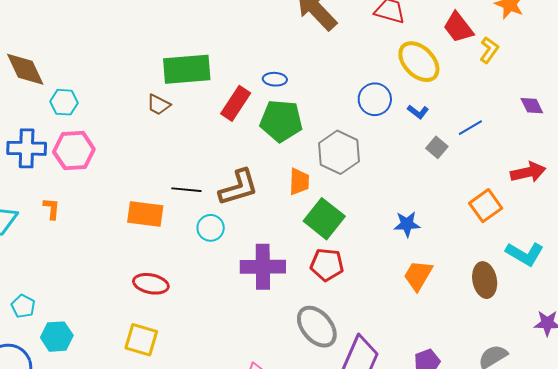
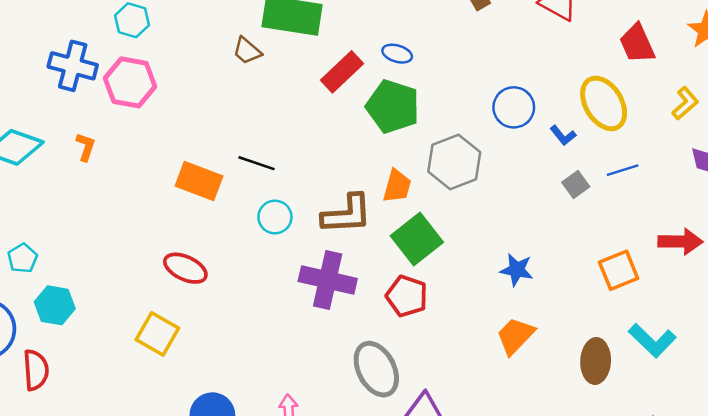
yellow L-shape: (489, 50) -> (685, 103), moved
yellow ellipse: (419, 62) -> (604, 103), moved
brown L-shape: (238, 187) -> (347, 214), moved

